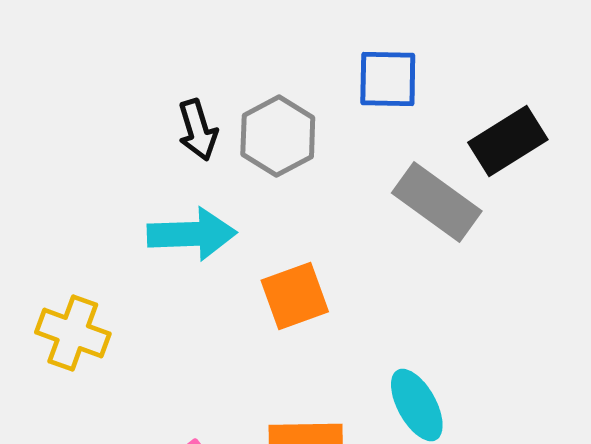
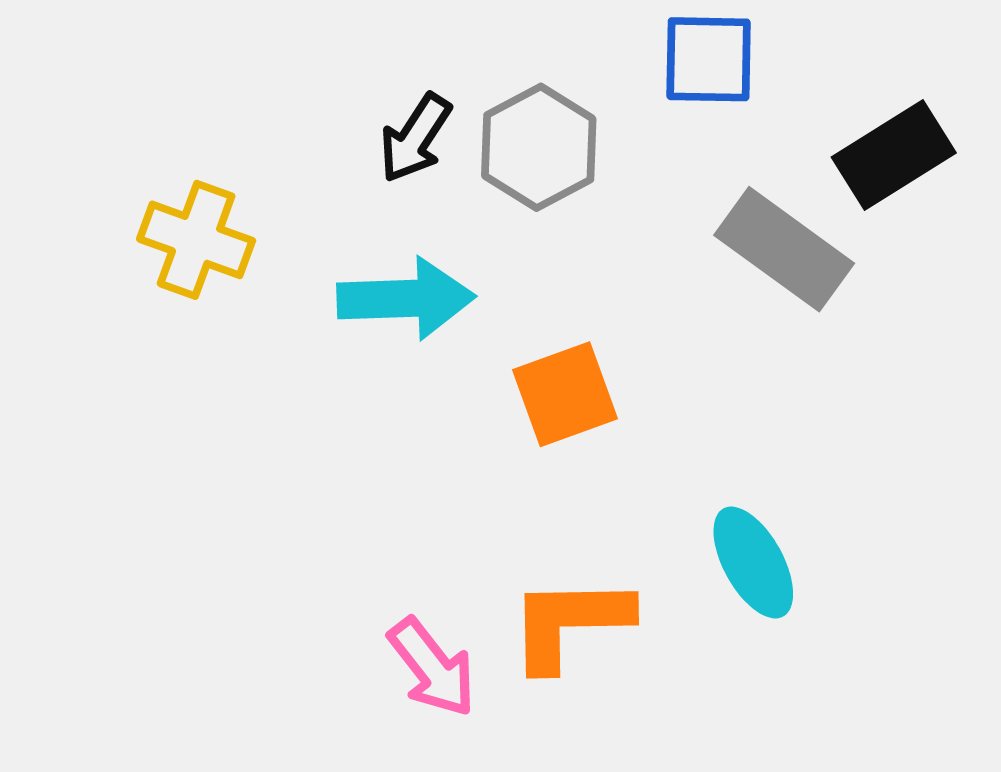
black arrow: (198, 130) -> (415, 138), turned 50
yellow cross: (73, 333) -> (196, 240), moved

